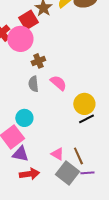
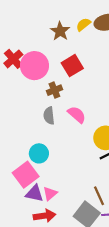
red square: (28, 20) -> (72, 66), moved
pink triangle: (57, 154) -> (50, 193), moved, turned 48

